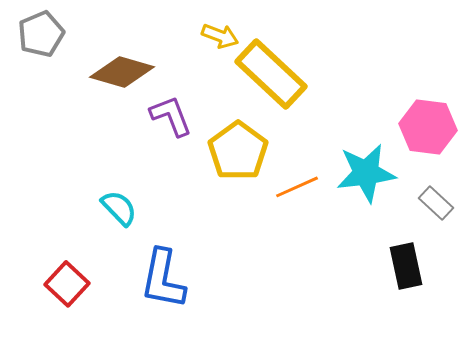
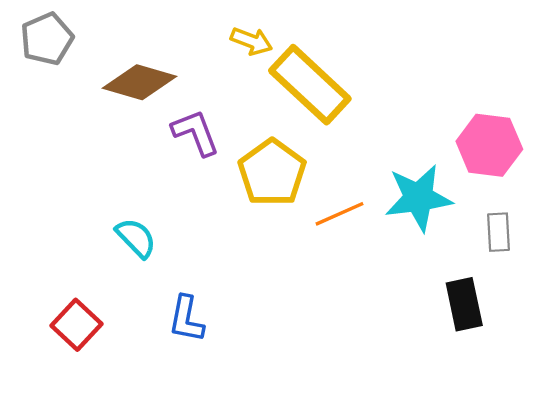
gray rectangle: (436, 203) -> (498, 232), turned 44
blue L-shape: (163, 279) -> (186, 319), size x0.7

